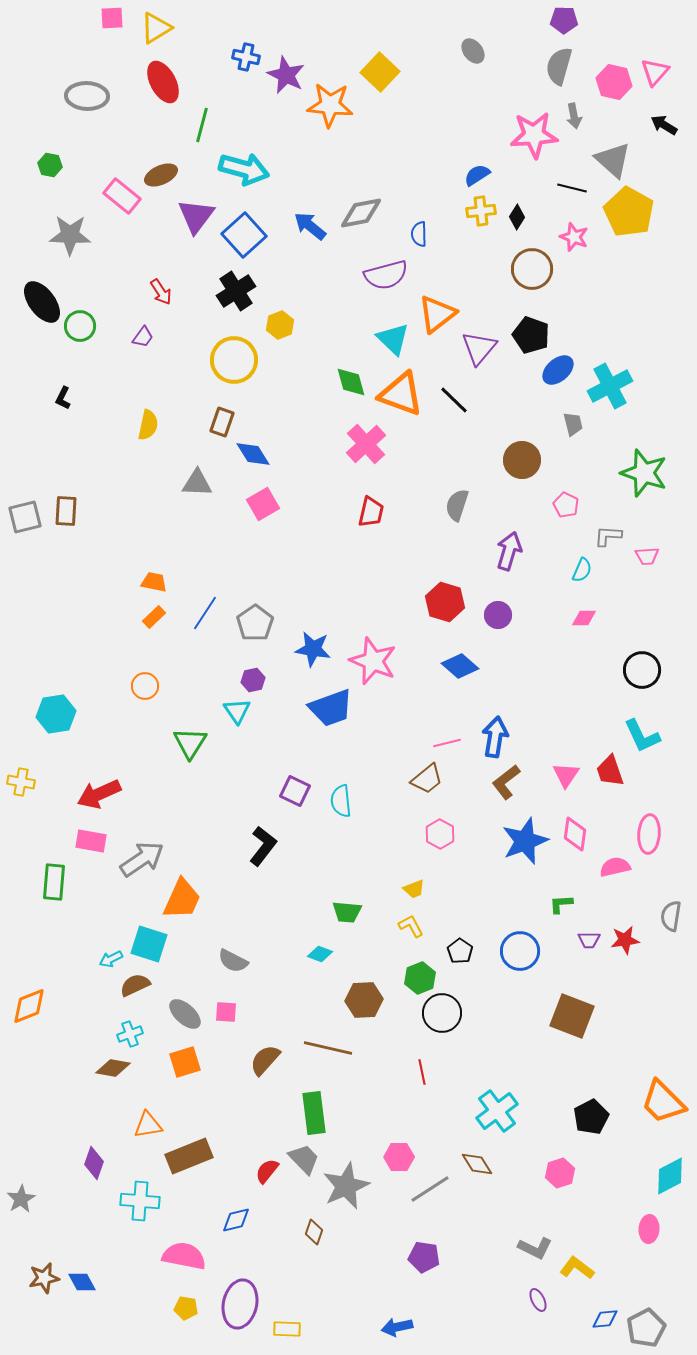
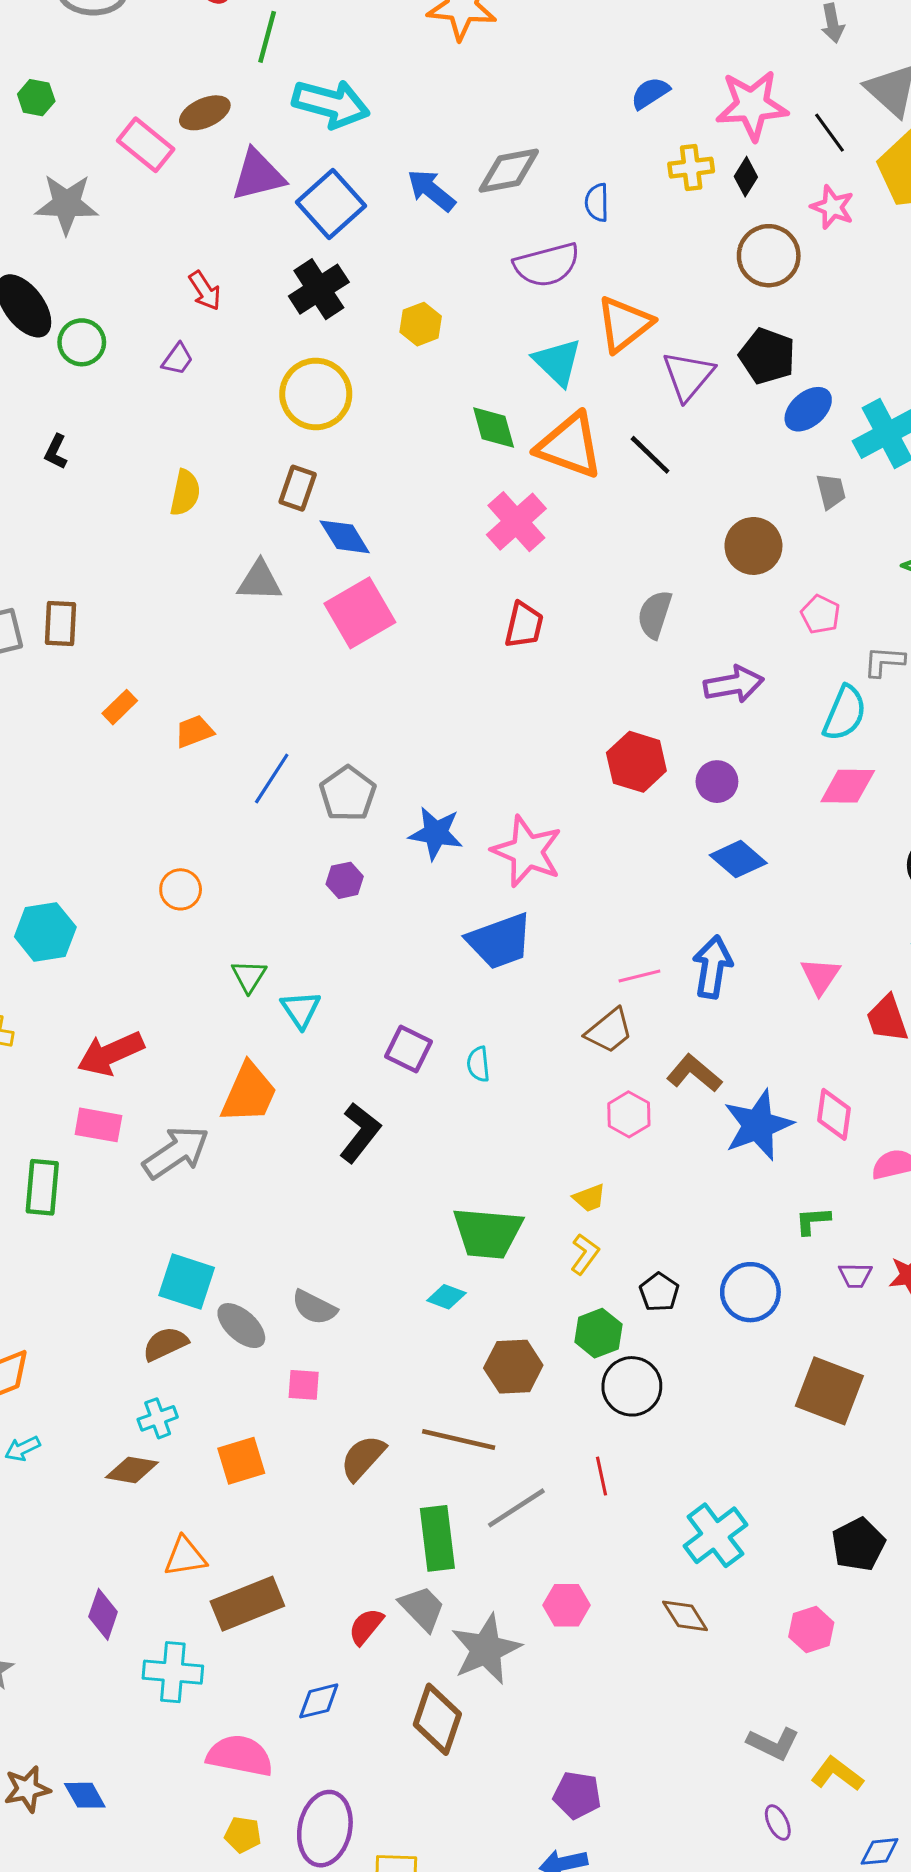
pink star: (534, 135) -> (752, 105), moved
blue semicircle: (477, 175) -> (650, 93), moved
black line: (572, 188) -> (829, 133), turned 40
purple triangle: (196, 216) -> (258, 175), turned 39
yellow hexagon: (280, 325) -> (421, 324), moved
pink square: (263, 504) -> (360, 613), size x1.4
purple arrow: (509, 551) -> (734, 684), turned 63
cyan semicircle: (582, 570) -> (845, 713), size x1.5
orange trapezoid: (154, 582) -> (194, 731), turned -32
orange rectangle: (154, 617) -> (120, 707), moved
pink diamond: (584, 618) -> (848, 786), size x1.5
blue diamond: (460, 666) -> (738, 859), moved
blue trapezoid: (331, 708) -> (500, 941), moved
cyan triangle: (237, 711) -> (301, 1009), moved
green triangle: (190, 743) -> (249, 976), size x0.7
pink triangle: (566, 775) -> (820, 976), moved
brown L-shape: (506, 782) -> (694, 1073), moved, turned 78
cyan semicircle: (341, 801) -> (478, 1064), size x0.7
orange trapezoid: (182, 899) -> (249, 1093), moved
green trapezoid: (347, 912) -> (488, 1233), size x1.6
yellow L-shape: (411, 926) -> (585, 1254), turned 64
cyan arrow: (111, 959) -> (22, 1449), moved
gray ellipse: (185, 1014) -> (241, 1326), moved
gray line: (430, 1189) -> (516, 1508), moved
brown diamond: (314, 1232) -> (437, 1719), size x1.8
purple pentagon: (424, 1257) -> (577, 1795), moved

